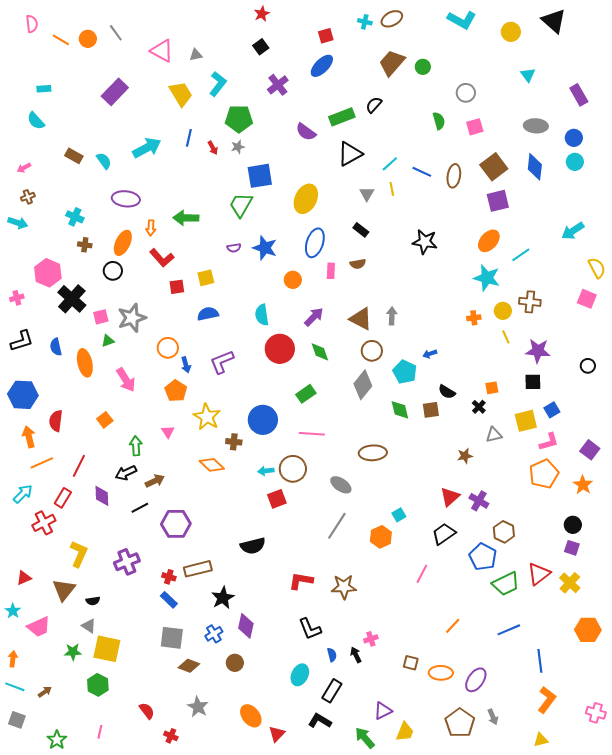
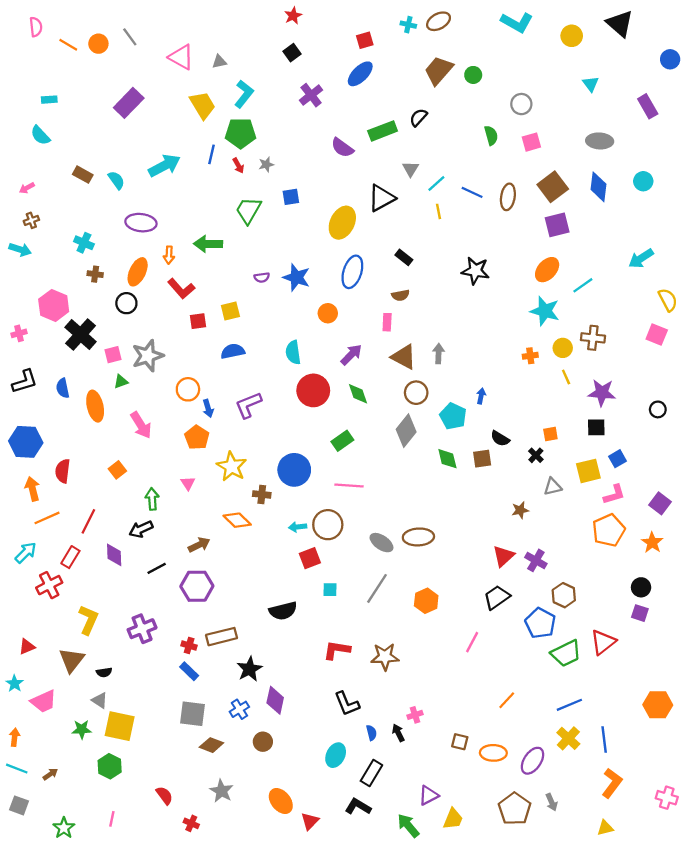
green pentagon: (239, 119) -> (241, 133), moved
blue circle: (574, 138) -> (670, 59), moved
black triangle: (350, 154) -> (381, 198), moved
blue square: (260, 176) -> (291, 197), size x0.6
gray triangle: (367, 194) -> (411, 169), moved
green trapezoid: (241, 205) -> (248, 210), moved
pink rectangle: (331, 271) -> (387, 322), moved
blue arrow: (430, 354) -> (481, 396), turned 120
brown ellipse: (373, 453) -> (418, 537), moved
brown arrow: (155, 481) -> (199, 545), moved
cyan square: (399, 515) -> (330, 590), moved, turned 32
yellow cross: (570, 583) -> (568, 738), moved

